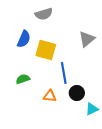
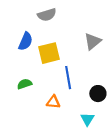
yellow square: (46, 50) -> (49, 53), turned -30
black circle: (77, 93) -> (98, 94), moved
cyan triangle: (92, 109) -> (87, 119), moved, turned -32

